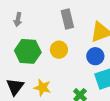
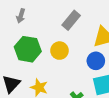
gray rectangle: (67, 19) -> (71, 20), turned 48

